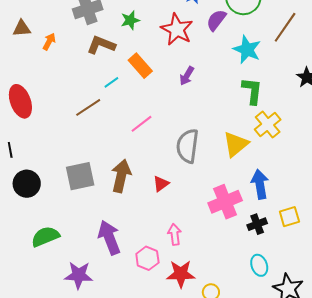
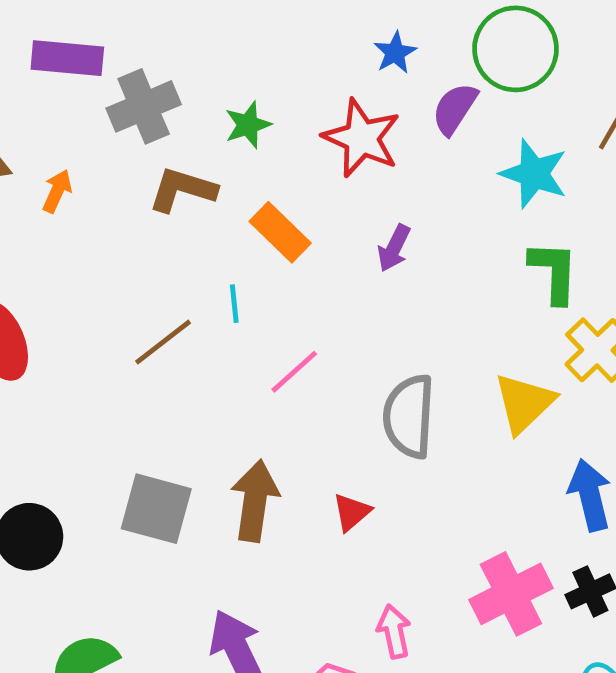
cyan line: (111, 82) -> (234, 304), moved, turned -56
gray square: (80, 176) -> (156, 509), turned 32
pink cross: (225, 202) -> (511, 594), moved

